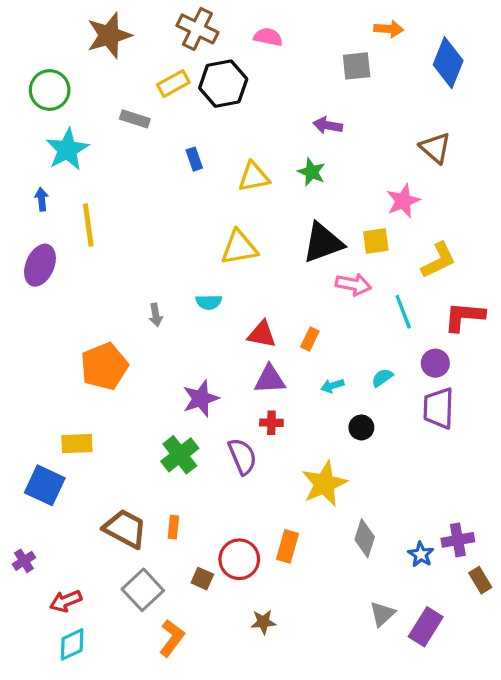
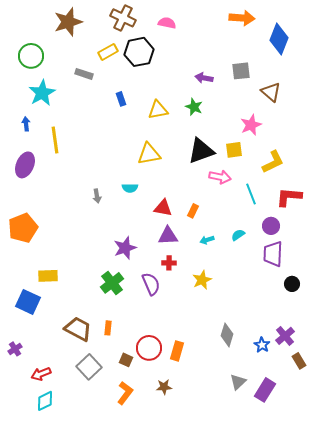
orange arrow: (389, 29) -> (242, 18), size x1.4
gray square: (357, 66) -> (241, 71), moved
orange pentagon: (104, 366) -> (23, 228), moved
black circle: (361, 427) -> (292, 284), moved
yellow star: (324, 484) -> (202, 280), moved, size x0.7
purple cross: (458, 540) -> (285, 336), turned -30
orange rectangle: (287, 546) -> (177, 351), moved
orange L-shape: (172, 638) -> (125, 393), moved

